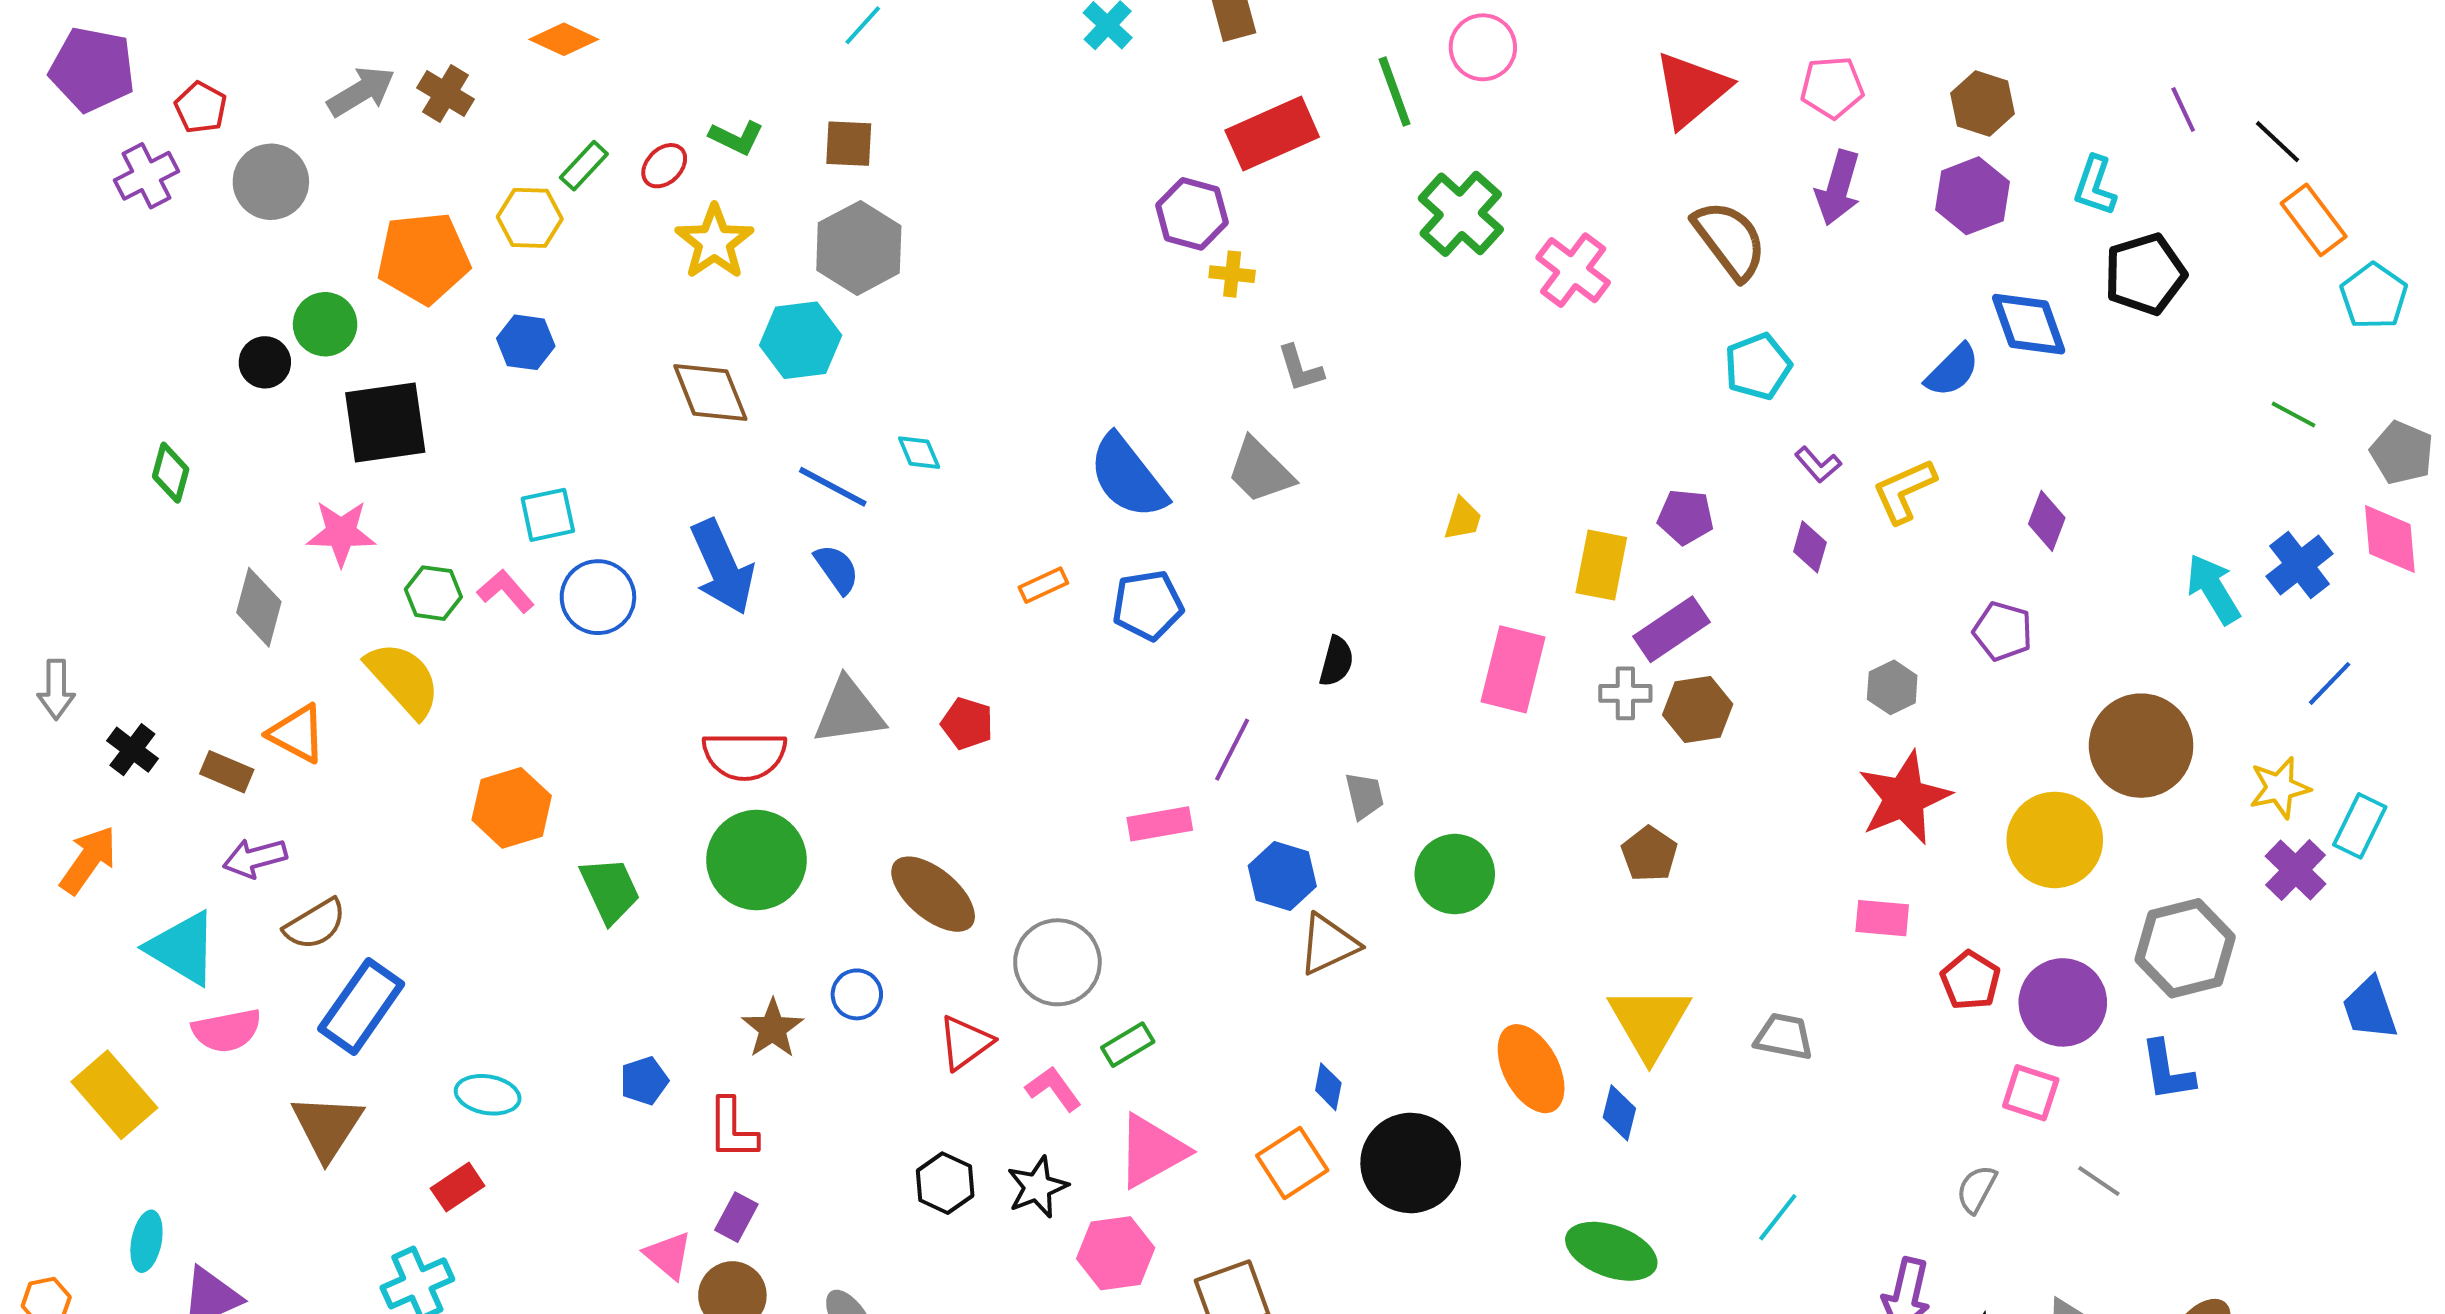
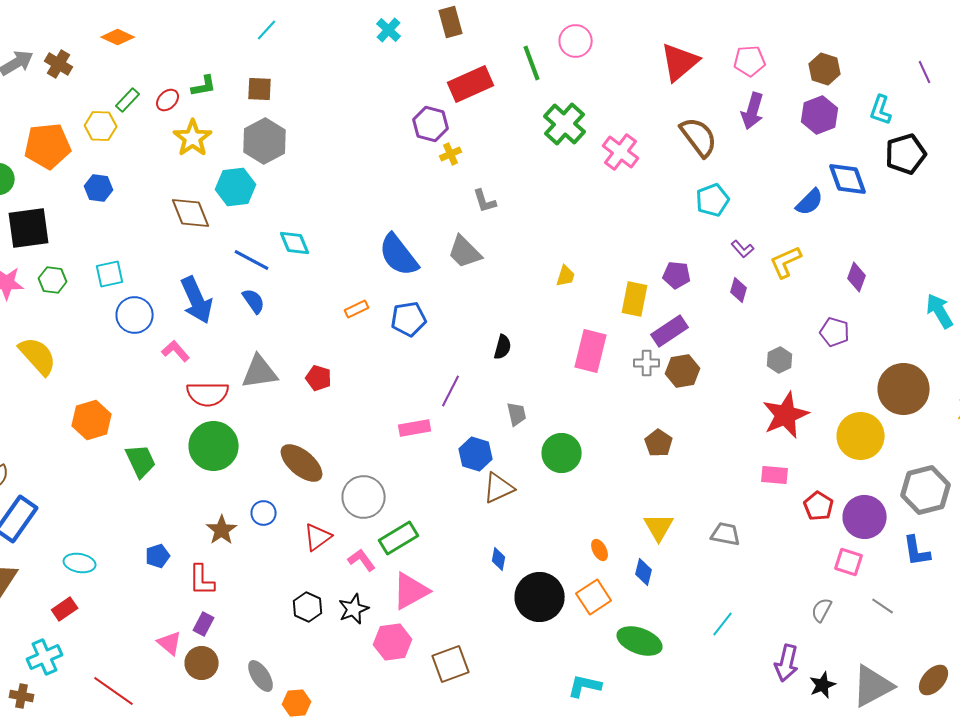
green L-shape: (736, 138) -> (204, 86), turned -36
yellow cross: (1232, 274) -> (451, 154), turned -30
cyan diamond: (919, 453) -> (295, 243), size x1.4
pink L-shape: (506, 591) -> (176, 351), moved
green hexagon: (433, 593) -> (53, 280), moved
yellow triangle: (1649, 1023) -> (659, 527), size x0.7
green rectangle: (1128, 1045) -> (399, 538), size x1.5
orange ellipse: (1531, 1069) -> (600, 550), size x0.5
orange square: (1292, 1163) -> (594, 597), moved

